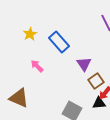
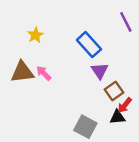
blue rectangle: (59, 42) -> (89, 45), moved
brown triangle: (19, 98) -> (22, 72), moved, turned -30

